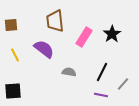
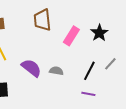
purple semicircle: (44, 49) -> (31, 68), moved
gray line: (123, 84) -> (110, 64), moved

